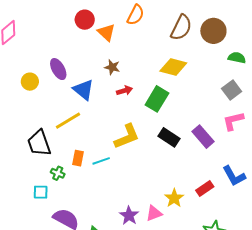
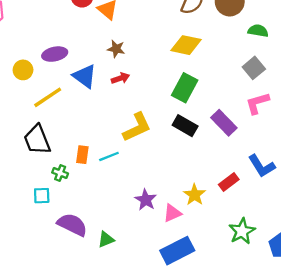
purple ellipse: (58, 69) -> (55, 54), turned -70
red arrow: (124, 91) -> (120, 78), moved
green rectangle: (157, 99) -> (185, 88), moved
yellow line: (68, 121) -> (48, 97), moved
purple star: (129, 216) -> (146, 200), moved

